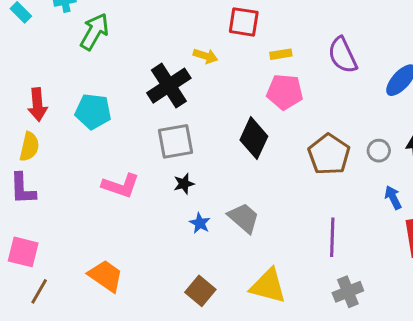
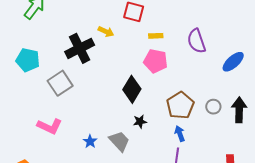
gray square: (176, 141) -> (60, 83), moved, turned -30
black star: (184, 184) -> (140, 122), moved
pink L-shape: (121, 186) -> (50, 126), moved
blue arrow: (393, 198) -> (180, 134), moved

